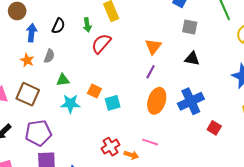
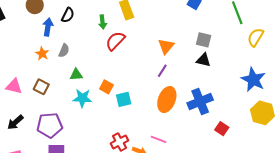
black semicircle: (58, 26) -> (68, 15), moved
gray square: (190, 27) -> (204, 40), moved
brown square: (28, 94) -> (41, 87), size x0.7

